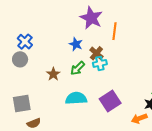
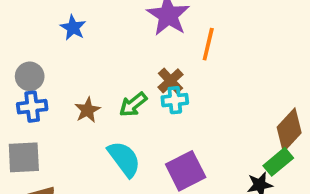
blue cross: (25, 42) -> (32, 107), moved, turned 35
blue star: (76, 44) -> (73, 28), moved
cyan semicircle: (76, 98) -> (124, 159), turned 50

